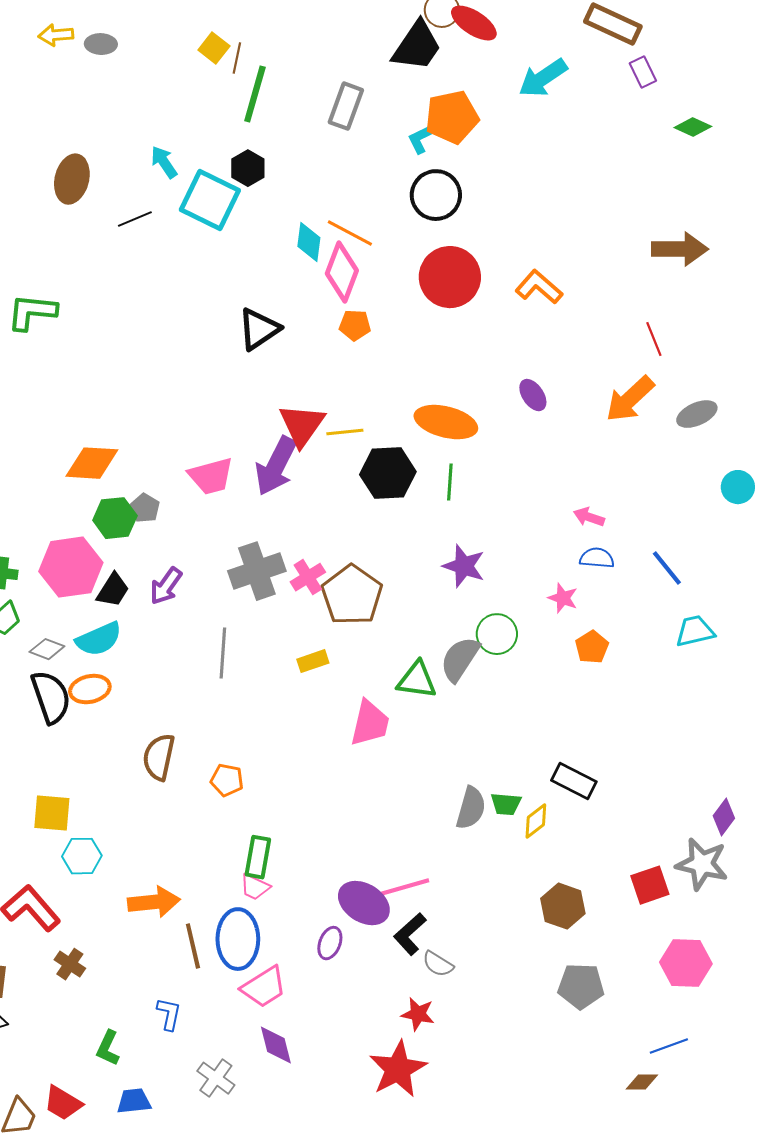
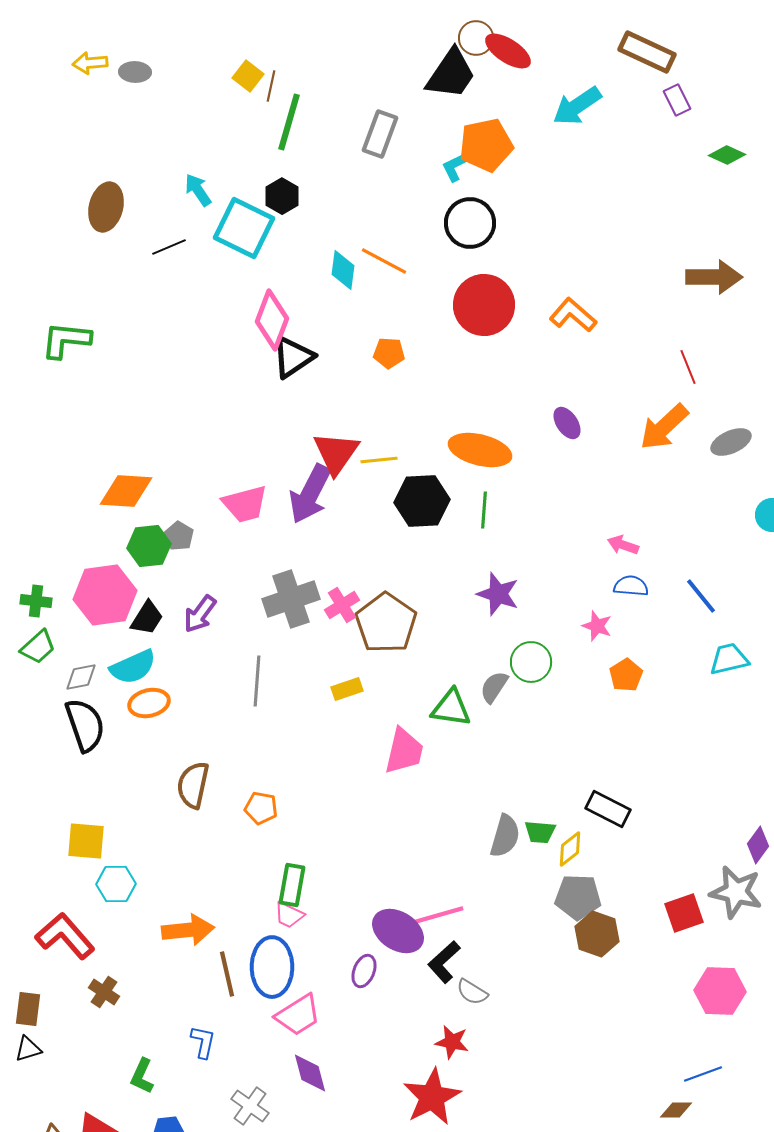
pink diamond: (342, 272) -> (272, 320), moved
gray diamond: (47, 649) -> (81, 677), turned -32
gray semicircle: (460, 659) -> (494, 687), size x0.7
orange ellipse: (90, 689) -> (149, 703), moved
gray pentagon: (581, 986) -> (578, 897), moved

